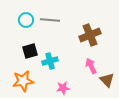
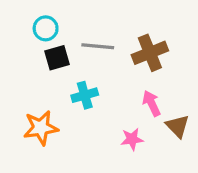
gray line: (50, 20) -> (98, 46), moved
black square: (30, 51) -> (57, 58), moved
pink star: (63, 88) -> (132, 139), moved

